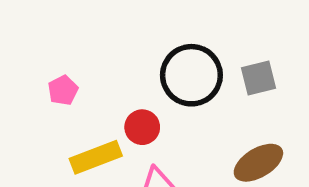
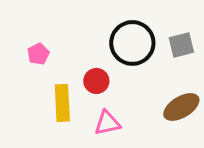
yellow rectangle: (96, 157) -> (62, 103), turned -72

